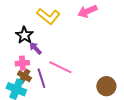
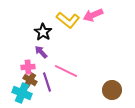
yellow L-shape: (48, 16) -> (68, 20), moved
black star: (24, 35) -> (43, 32), moved

